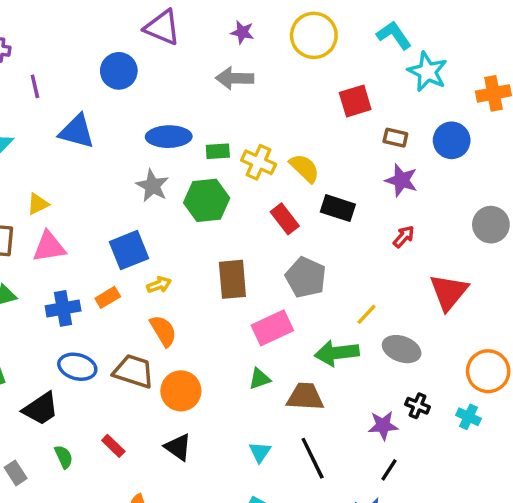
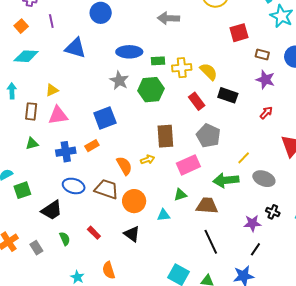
yellow cross: (259, 162) -> (182, 68), turned -30
yellow arrow: (159, 285) -> (148, 160), moved
cyan triangle: (260, 452) -> (164, 215), moved, turned 48

